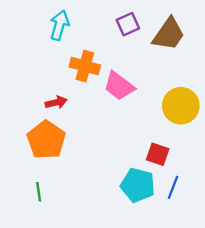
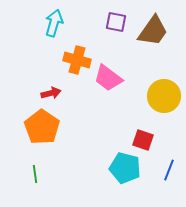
purple square: (128, 24) -> (116, 22), turned 35
blue line: (173, 187) -> (169, 170), moved

